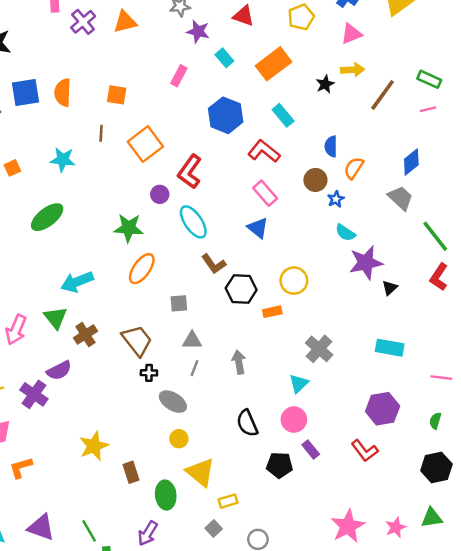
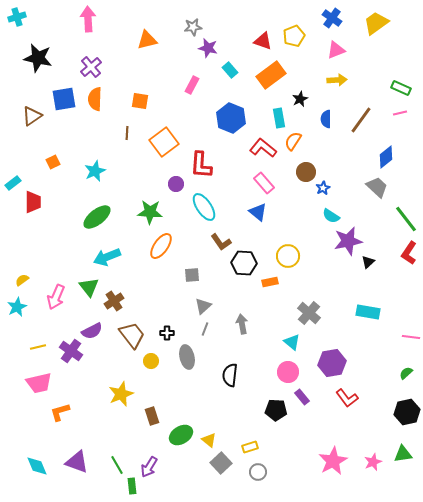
red triangle: (244, 16) -> (263, 41), moved
purple cross: (83, 22) -> (91, 67), moved
black star: (325, 84) -> (300, 99), moved
brown line: (383, 95) -> (361, 120), moved
cyan rectangle: (283, 115) -> (279, 118), turned 30
blue semicircle: (331, 146) -> (326, 119), moved
cyan star: (63, 160) -> (95, 171), moved, turned -30
orange semicircle: (354, 168) -> (293, 141), moved
red L-shape: (190, 172) -> (201, 165), turned -32
green ellipse: (47, 217) -> (97, 217), moved
brown trapezoid: (137, 340) -> (132, 335), moved
gray triangle: (192, 340) -> (203, 306), turned -42
cyan triangle: (299, 384) -> (292, 342), turned -36
gray ellipse: (173, 402) -> (187, 357), turned 45
purple hexagon: (383, 409) -> (332, 363), moved
green semicircle: (435, 421) -> (406, 373), turned 32
black semicircle: (247, 423) -> (230, 375), moved, turned 30
yellow circle: (179, 439) -> (151, 361), moved
yellow triangle: (200, 472) -> (209, 440), moved, size x0.6
green ellipse: (166, 495) -> (181, 435), turned 65
yellow rectangle: (228, 501) -> (250, 447), moved
gray square: (214, 529) -> (221, 463), size x1.5
purple arrow: (148, 533) -> (149, 467), moved

